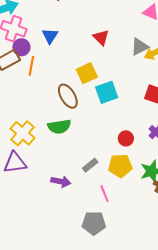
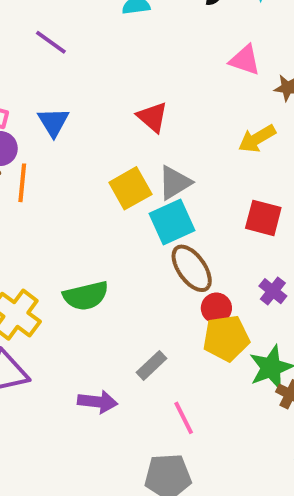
gray triangle: (140, 47) -> (175, 183), moved
brown ellipse: (68, 96) -> (192, 268), moved
yellow pentagon: (120, 166) -> (226, 338), moved

